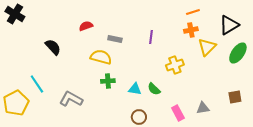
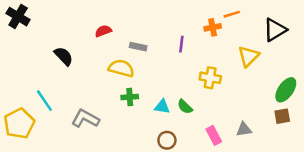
orange cross: (191, 30) -> (213, 27), moved
green ellipse: (238, 53) -> (286, 90), moved
yellow cross: (175, 65) -> (210, 78), turned 30

